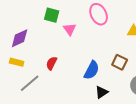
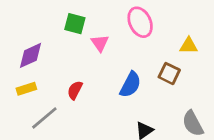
yellow rectangle: (17, 62) -> (26, 89), turned -32
brown square: (120, 62) -> (169, 74), moved
blue semicircle: (92, 70) -> (130, 85), moved

